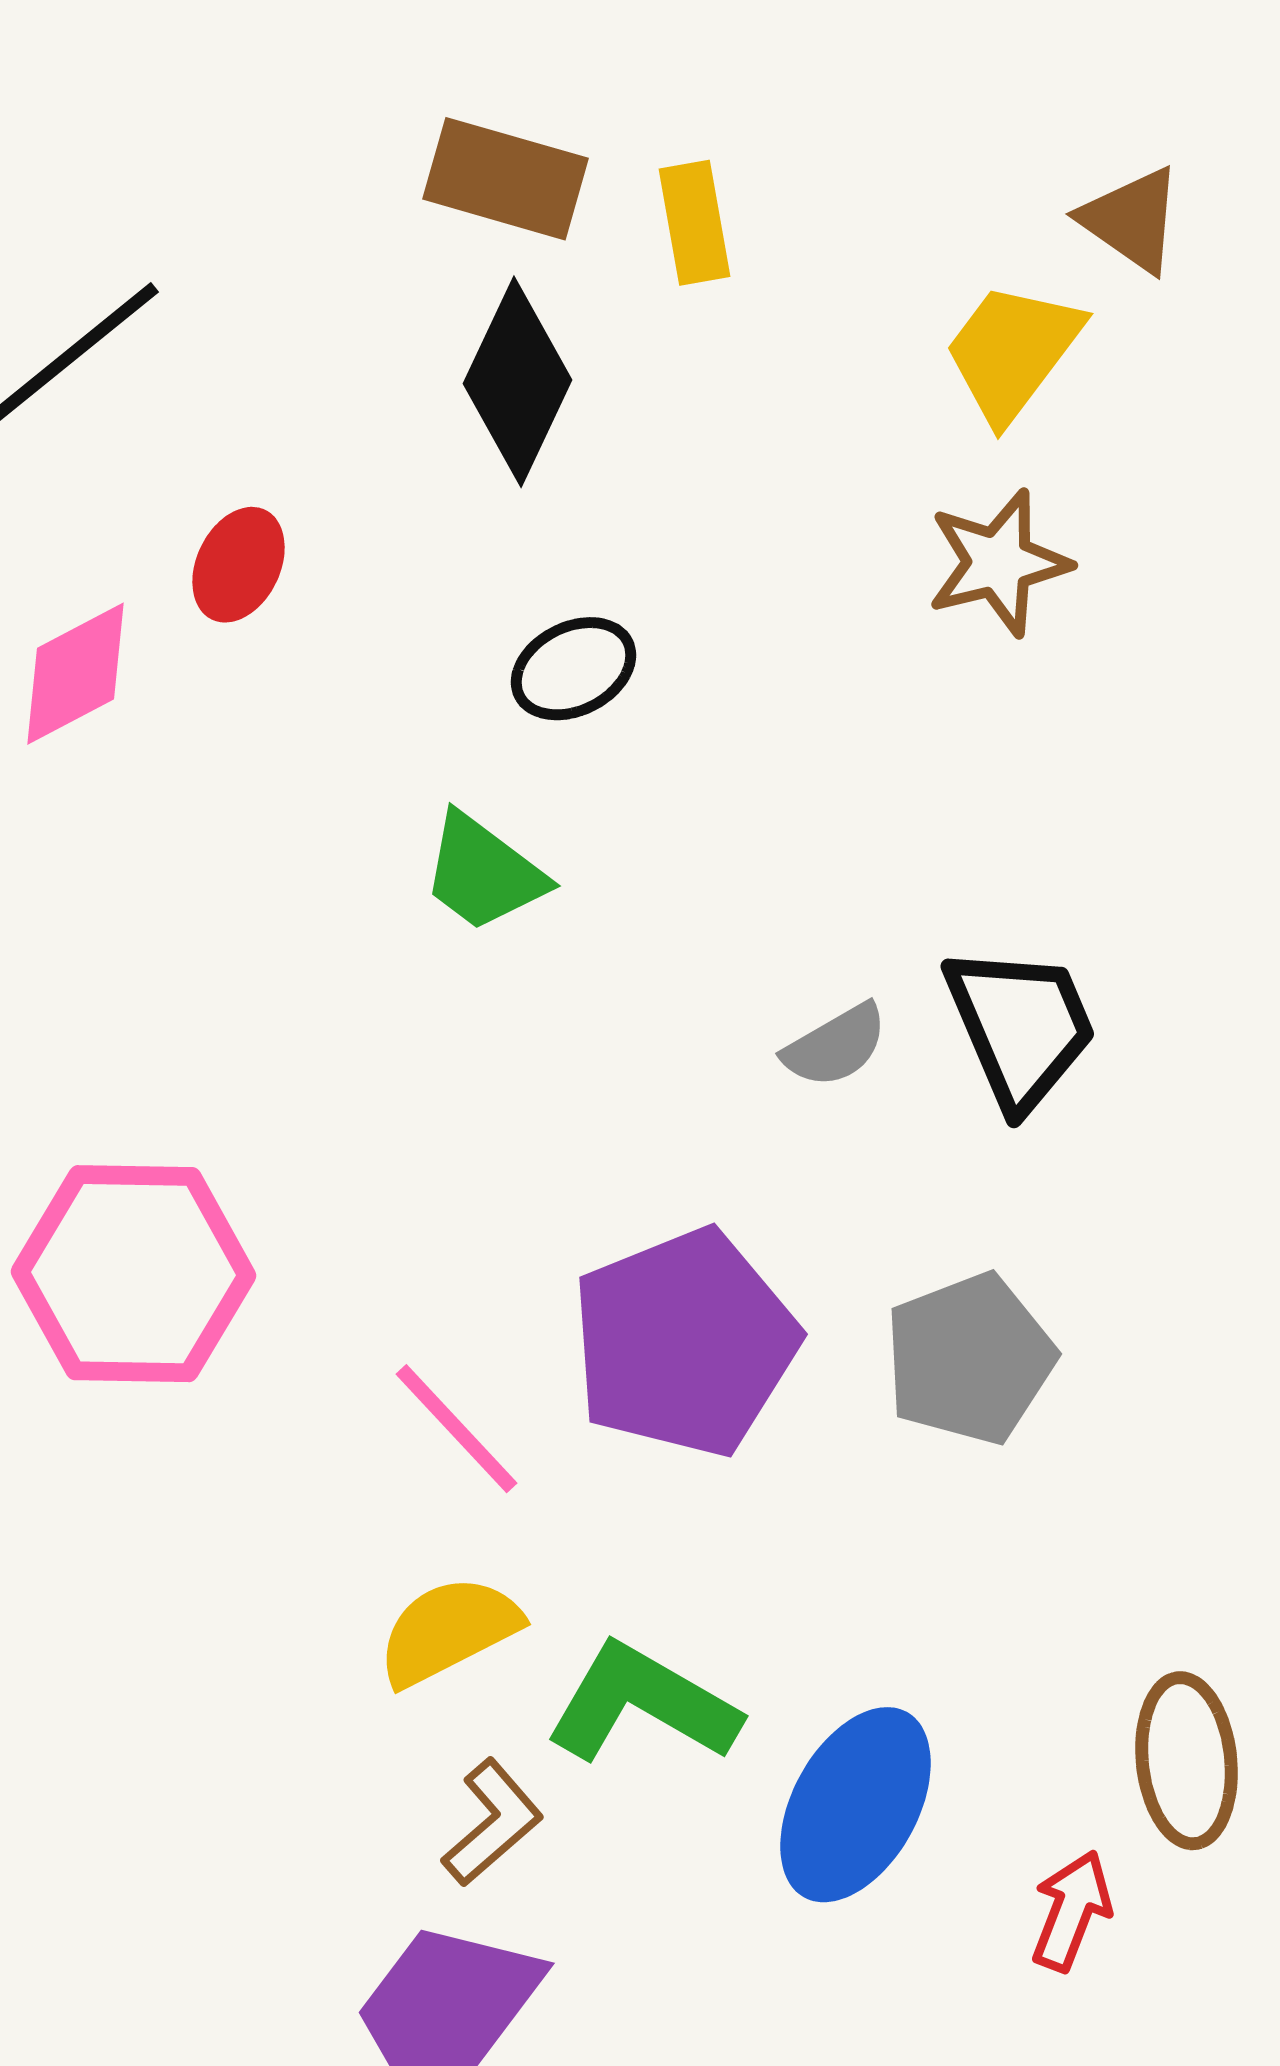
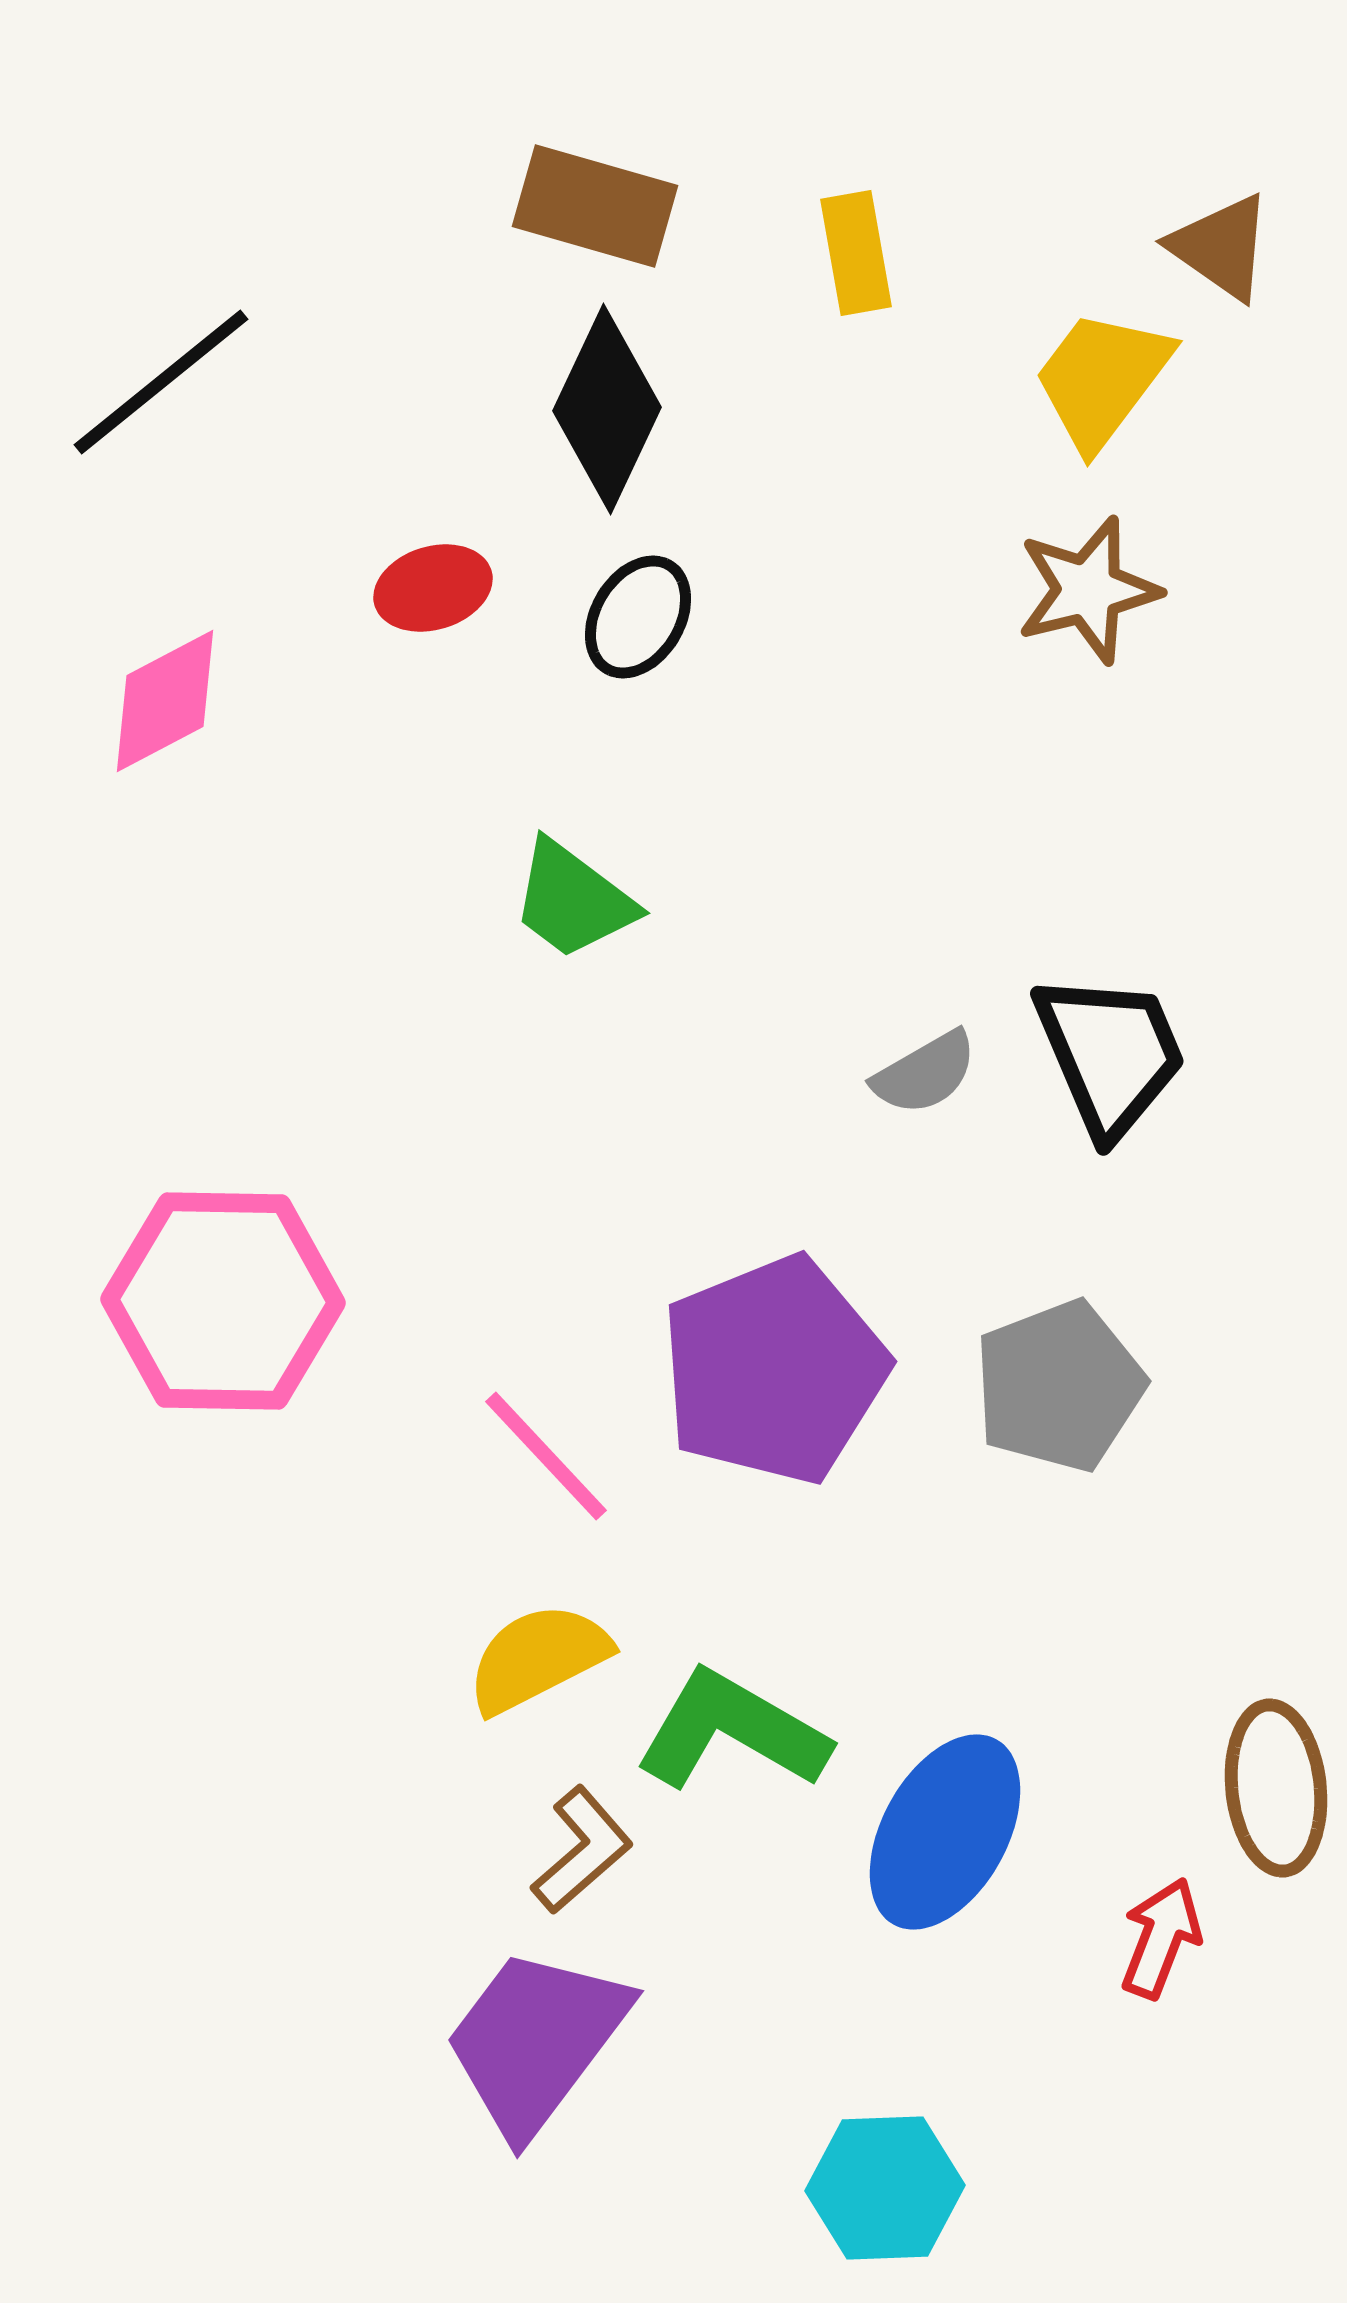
yellow rectangle: (694, 223) -> (856, 253), moved
red ellipse: (238, 565) -> (433, 588), moved, turned 47
black ellipse: (574, 669) -> (638, 617), moved, turned -32

